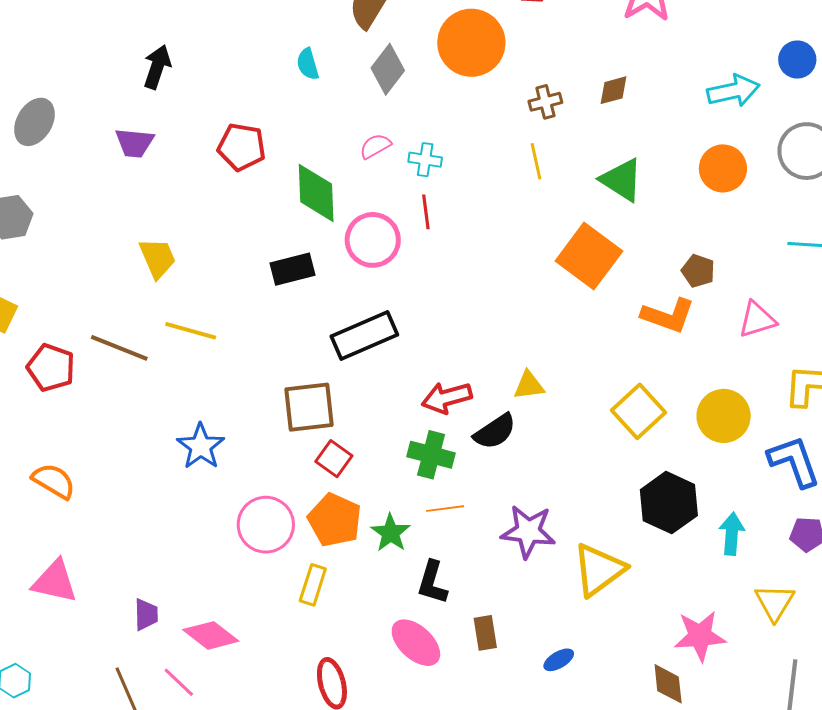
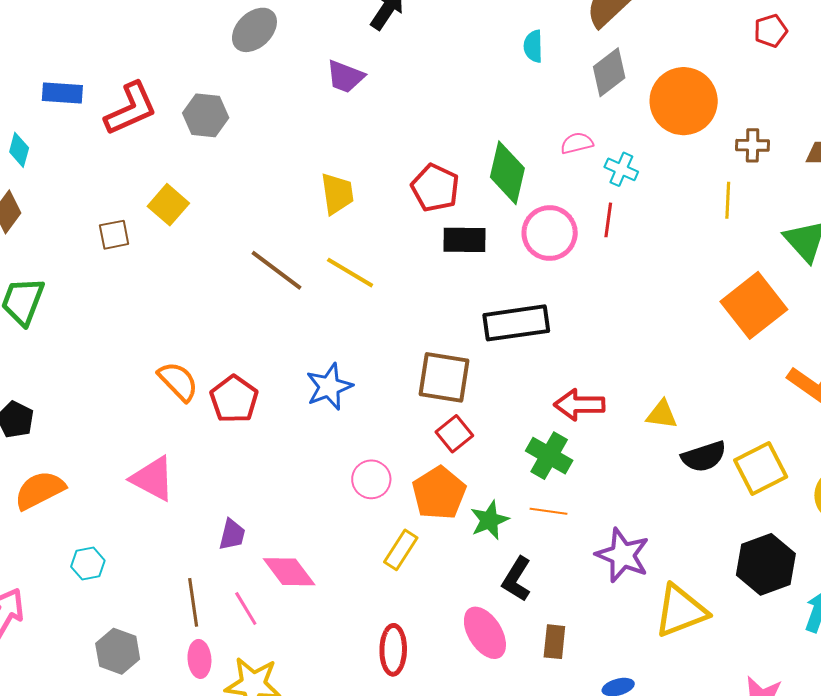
orange circle: (471, 43) -> (684, 101), moved
red pentagon: (242, 147) -> (435, 188), moved
red pentagon: (51, 368) -> (234, 399), moved
black semicircle: (495, 432) -> (704, 457), moved
pink circle: (266, 525) -> (371, 479), size x0.7

